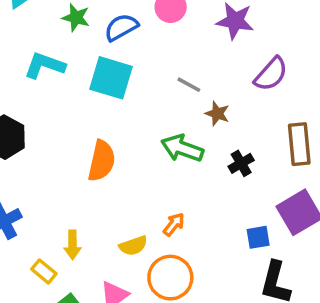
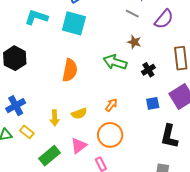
gray line: (189, 85) -> (132, 14), moved
blue square: (258, 237) -> (153, 103), moved
yellow semicircle: (133, 246) -> (79, 113), moved
yellow rectangle: (44, 271) -> (27, 132), moved

